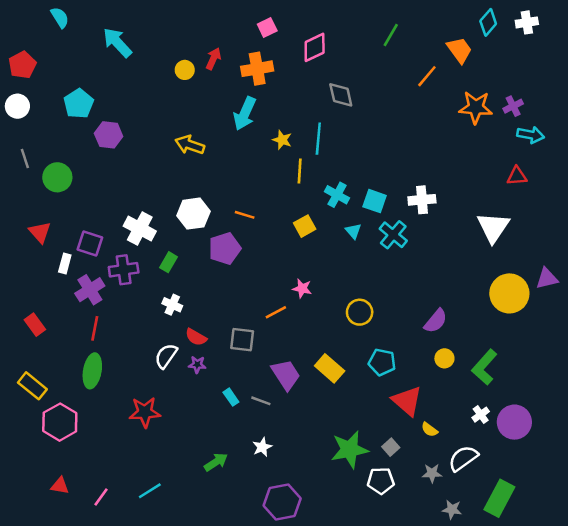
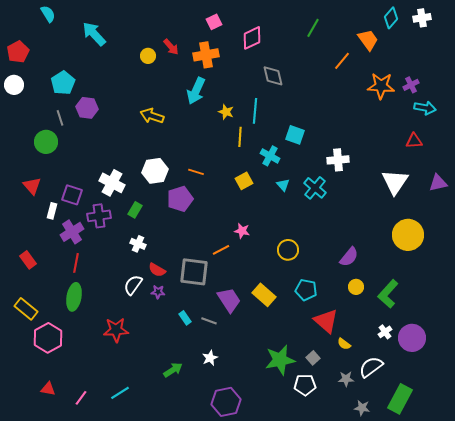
red arrow: (213, 59) -> (171, 47), turned 114
gray line: (25, 159) -> (60, 118), moved
cyan square: (375, 201) -> (295, 135), moved
purple triangle: (547, 278) -> (438, 183), moved
gray square: (242, 340) -> (194, 272), size x1.4

